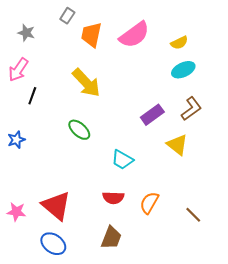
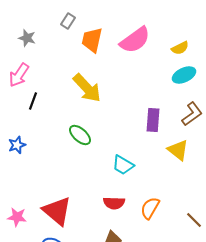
purple rectangle: (152, 115) -> (153, 120), turned -50

